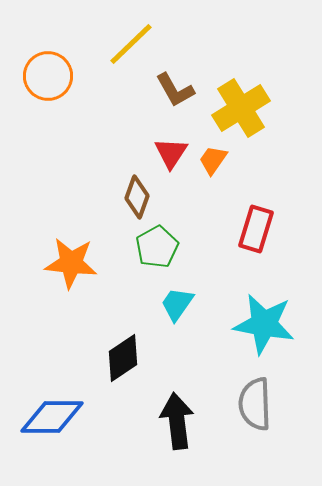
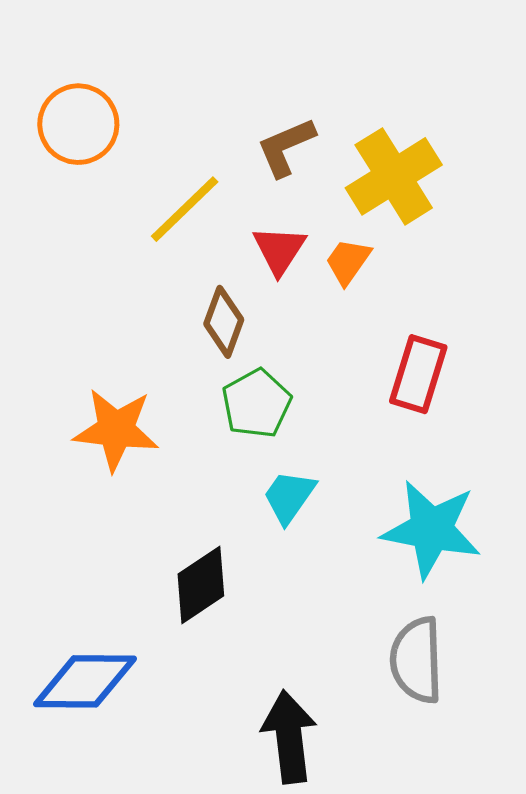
yellow line: (131, 44) -> (185, 209), moved
brown L-shape: (175, 90) -> (286, 147), turned 96
black arrow: (177, 421) -> (289, 737), moved

